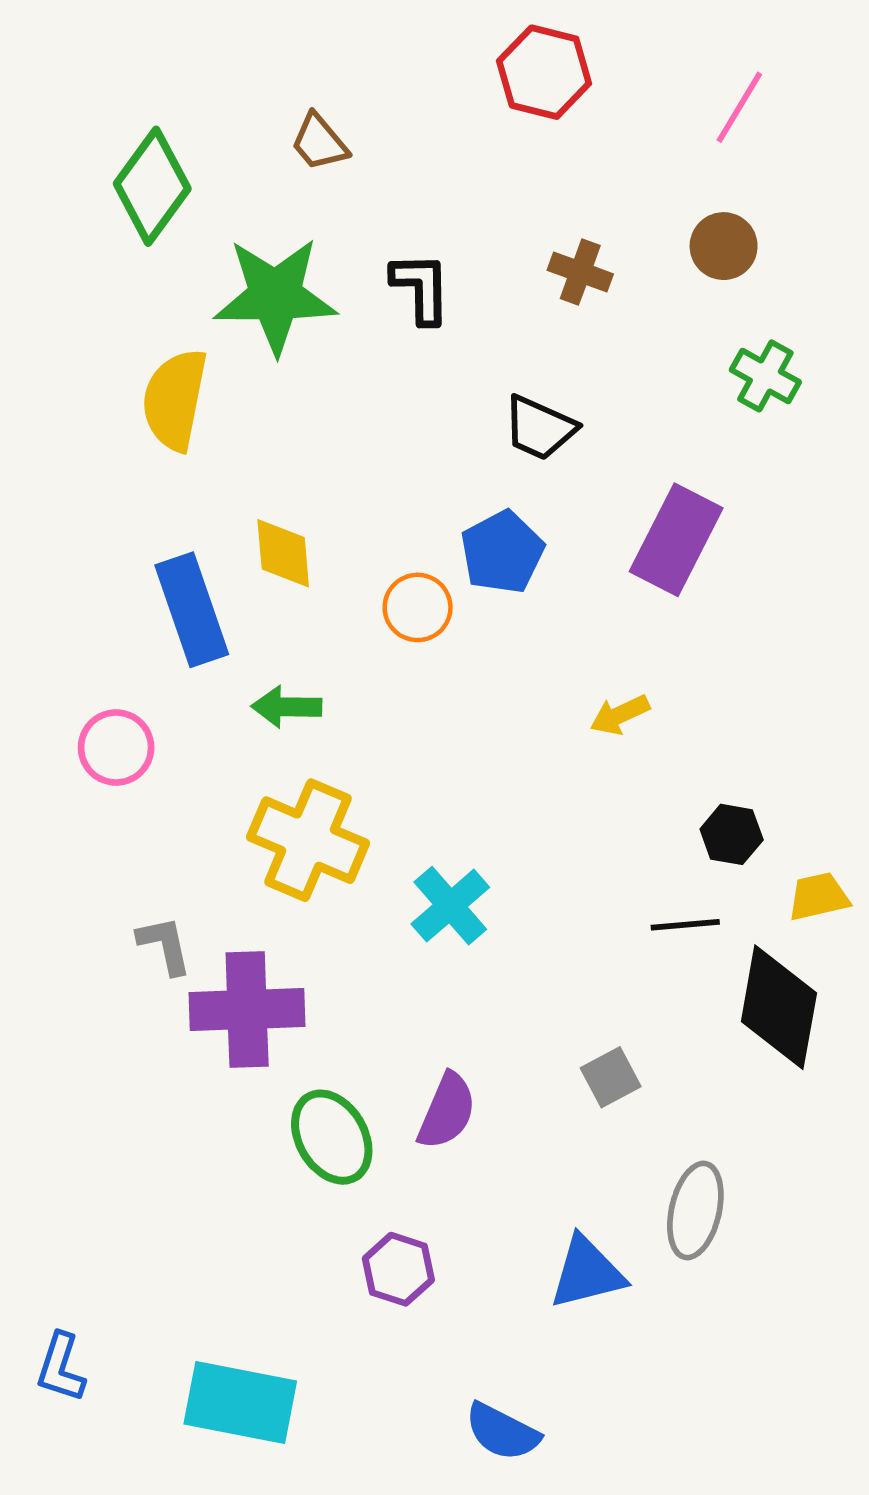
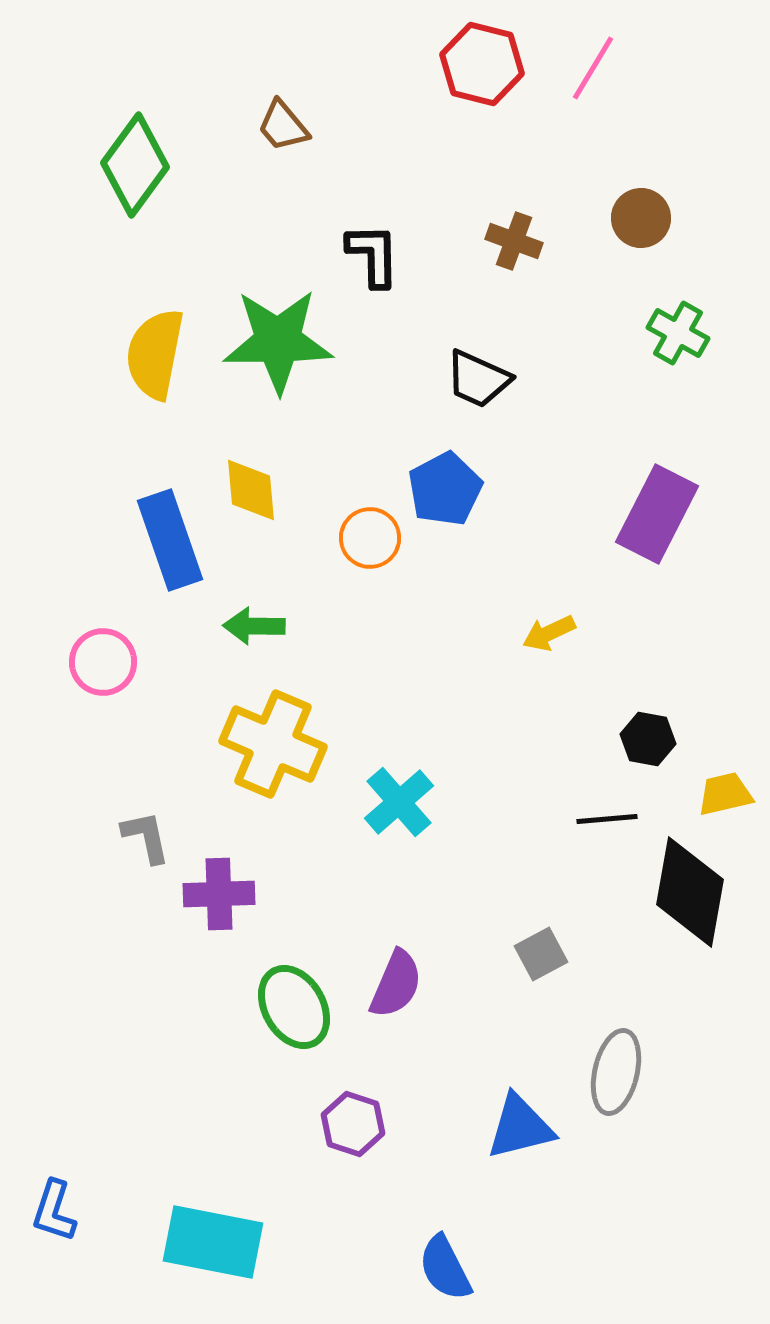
pink line: (739, 107) -> (593, 68), moved
green star: (275, 296) -> (278, 341), moved
purple rectangle: (676, 540) -> (657, 514), moved
purple cross: (247, 1009) -> (219, 894), size x0.7
blue semicircle: (502, 1432) -> (445, 1268), turned 36

